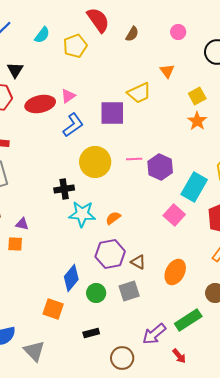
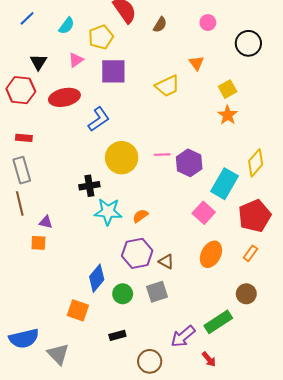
pink triangle: (68, 96) -> (76, 60), moved
purple square: (112, 113) -> (113, 71), moved
orange ellipse: (175, 272) -> (211, 254), moved

